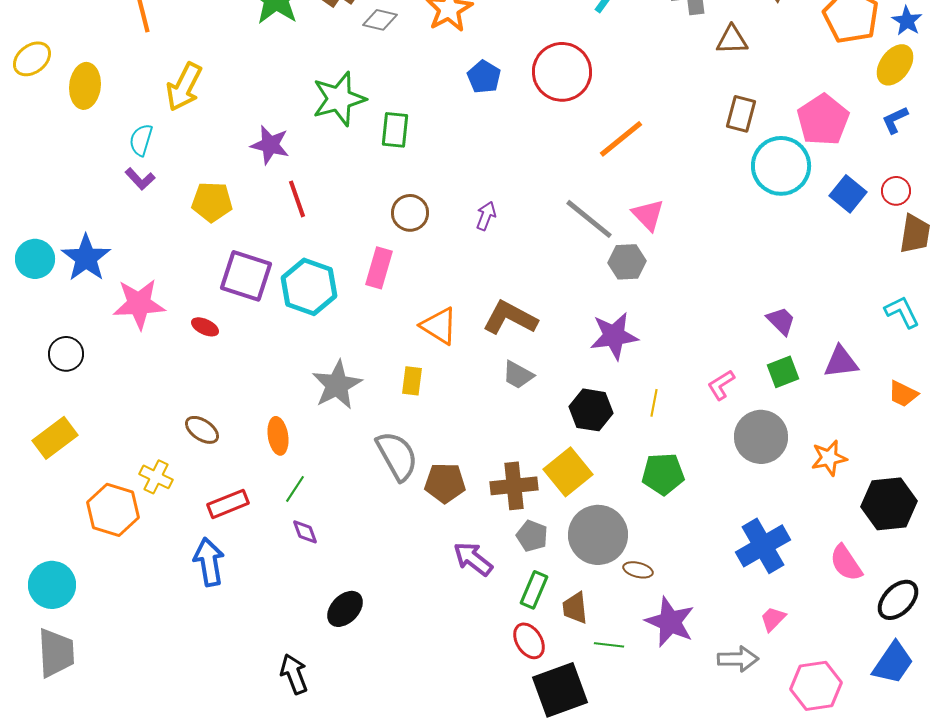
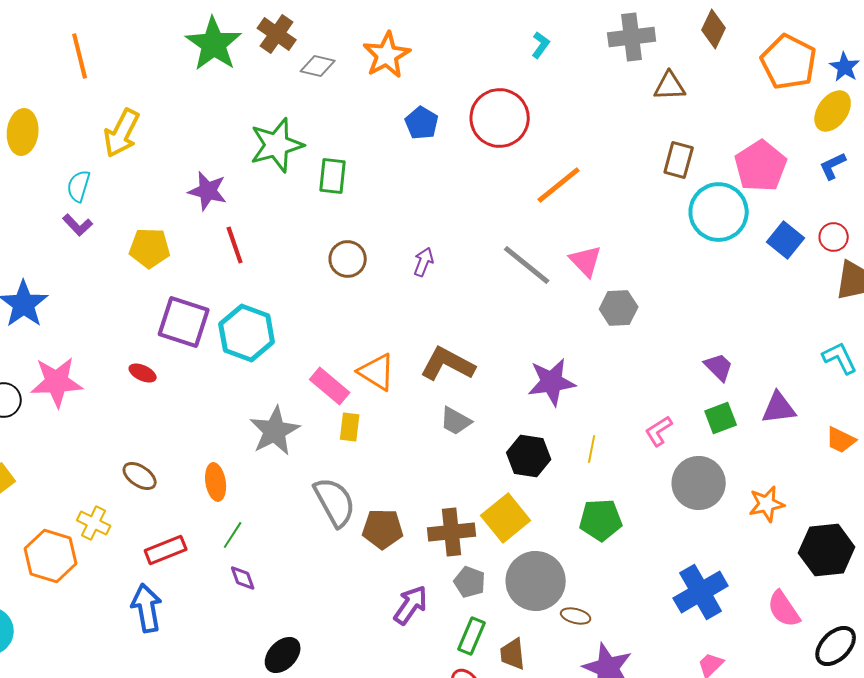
gray hexagon: (627, 262) -> (619, 308), moved
pink rectangle: (379, 268) -> (330, 386), moved, turned -66
pink star: (139, 304) -> (57, 382), moved
purple arrow: (473, 559) -> (411, 605), turned 87

